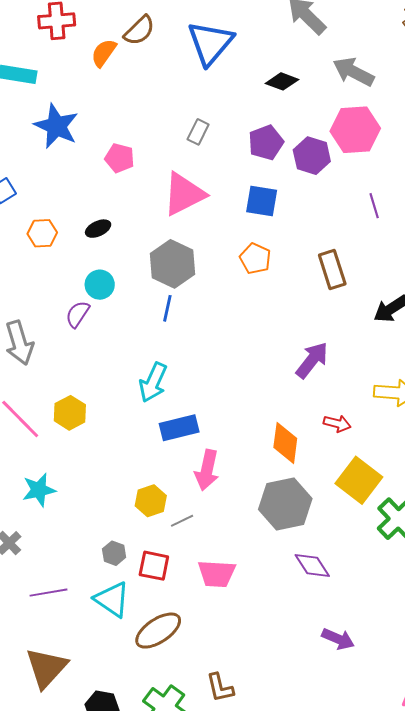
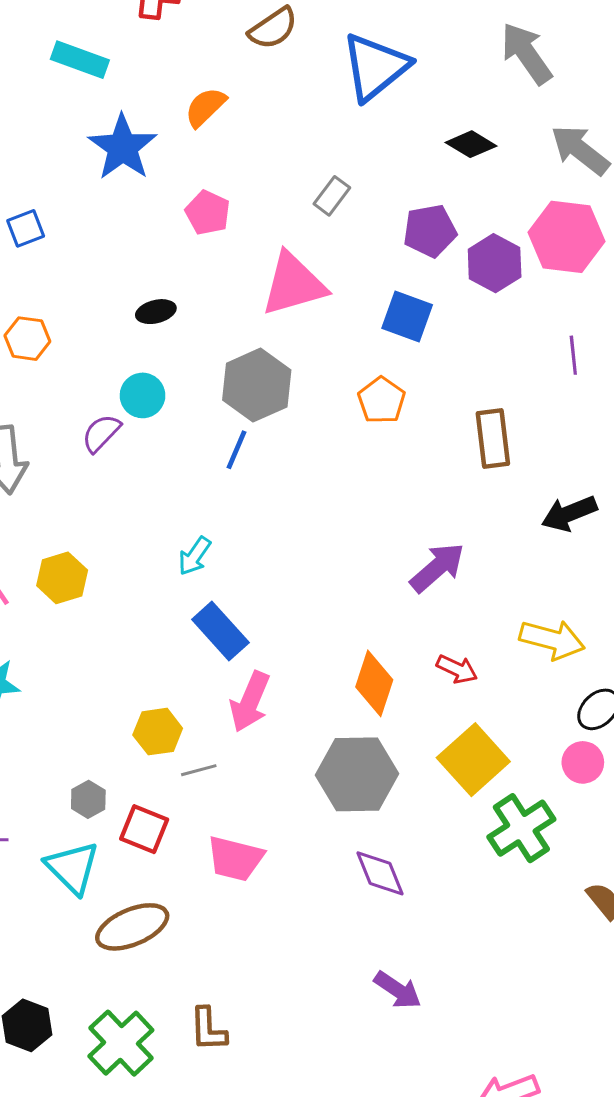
orange semicircle: (104, 53) -> (205, 107), moved
orange hexagon: (42, 233) -> (27, 339), moved
cyan arrow: (153, 382) -> (195, 556), size x0.7
blue rectangle: (179, 428) -> (220, 631), turned 51

